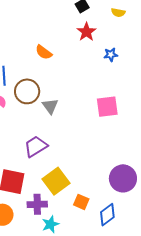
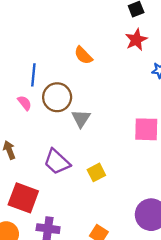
purple trapezoid: (36, 146) -> (57, 162), turned -115
yellow square: (56, 181) -> (96, 172), moved, size x0.6

